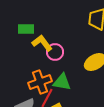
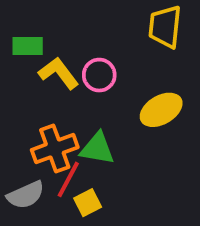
pink circle: (55, 52) -> (99, 75), moved

